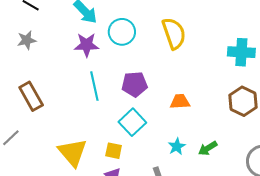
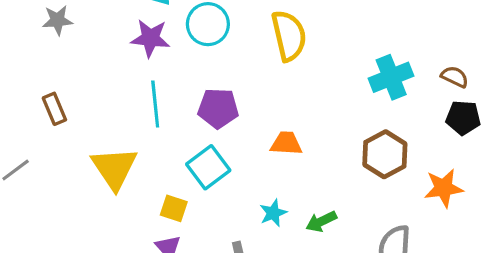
cyan cross: (241, 52) -> (391, 77), turned -32
brown rectangle: (31, 96) -> (54, 109), size x0.7
yellow triangle: (73, 153) -> (114, 168), moved

